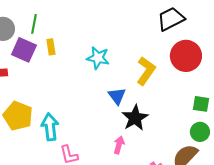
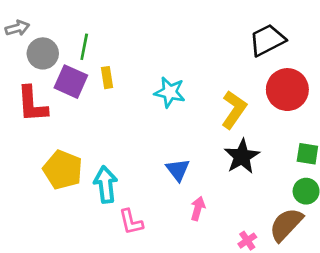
blue triangle: (117, 96) -> (178, 170), moved
black star: (135, 118) -> (242, 156), moved

